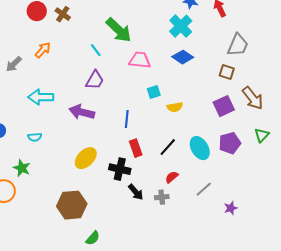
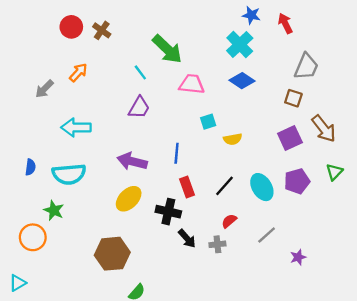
purple arrow: (82, 112) -> (132, 161), moved
cyan semicircle: (35, 137) -> (69, 174), size x2.0

